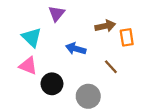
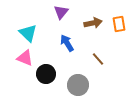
purple triangle: (57, 14) -> (61, 12), moved
orange rectangle: (127, 37) -> (119, 24), moved
blue arrow: (76, 49) -> (67, 43), turned 42

